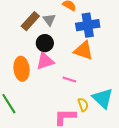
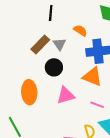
pink triangle: (45, 61) -> (66, 95), moved
pink line: (69, 80) -> (97, 105), moved

